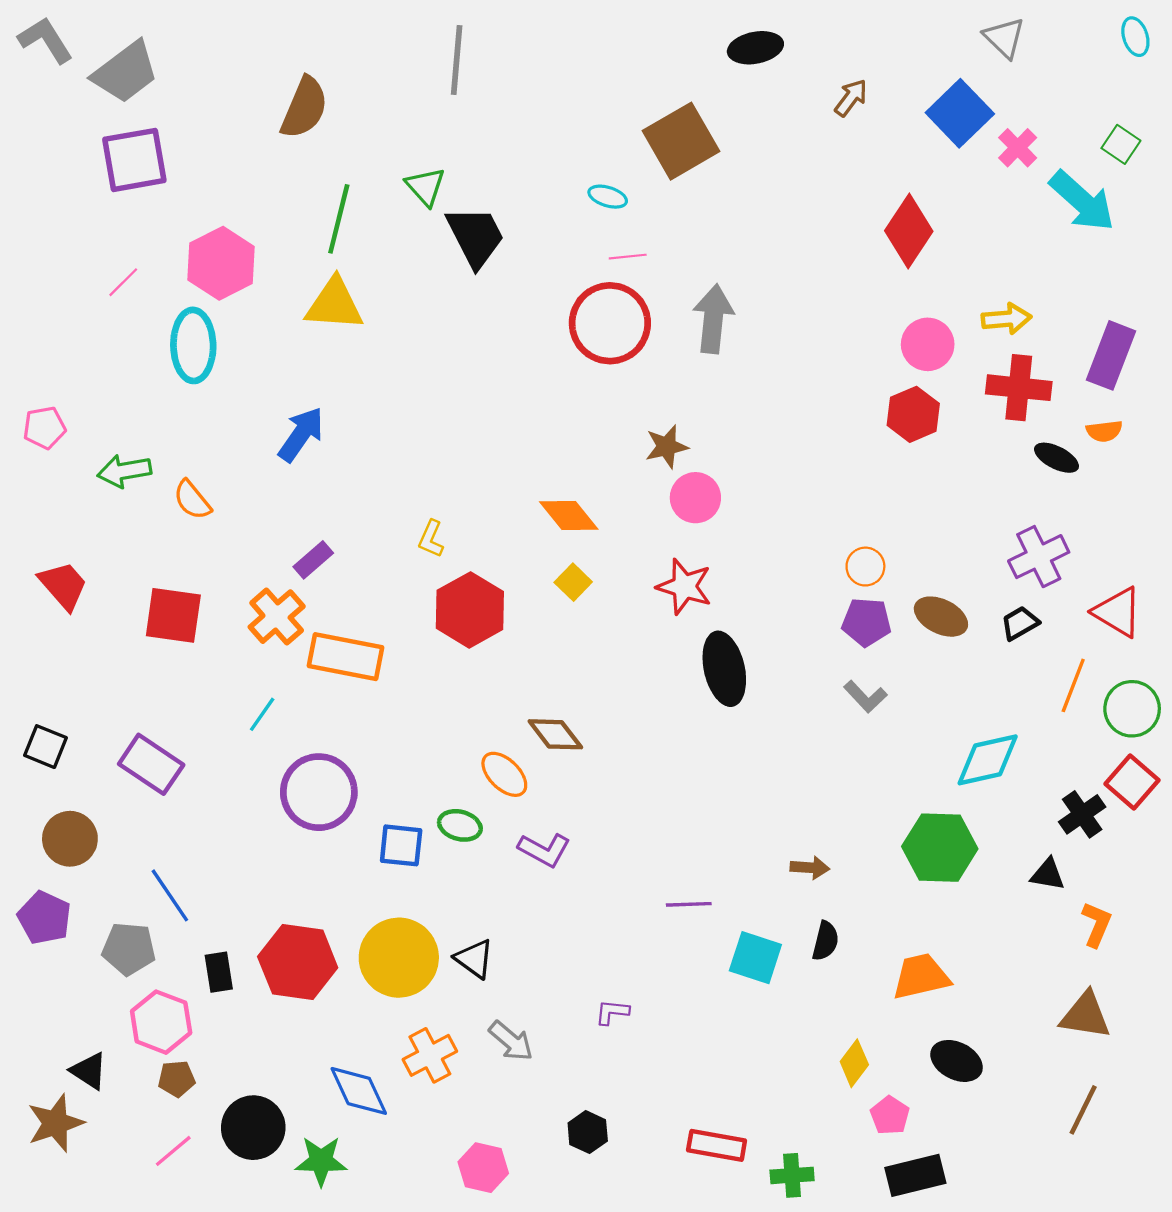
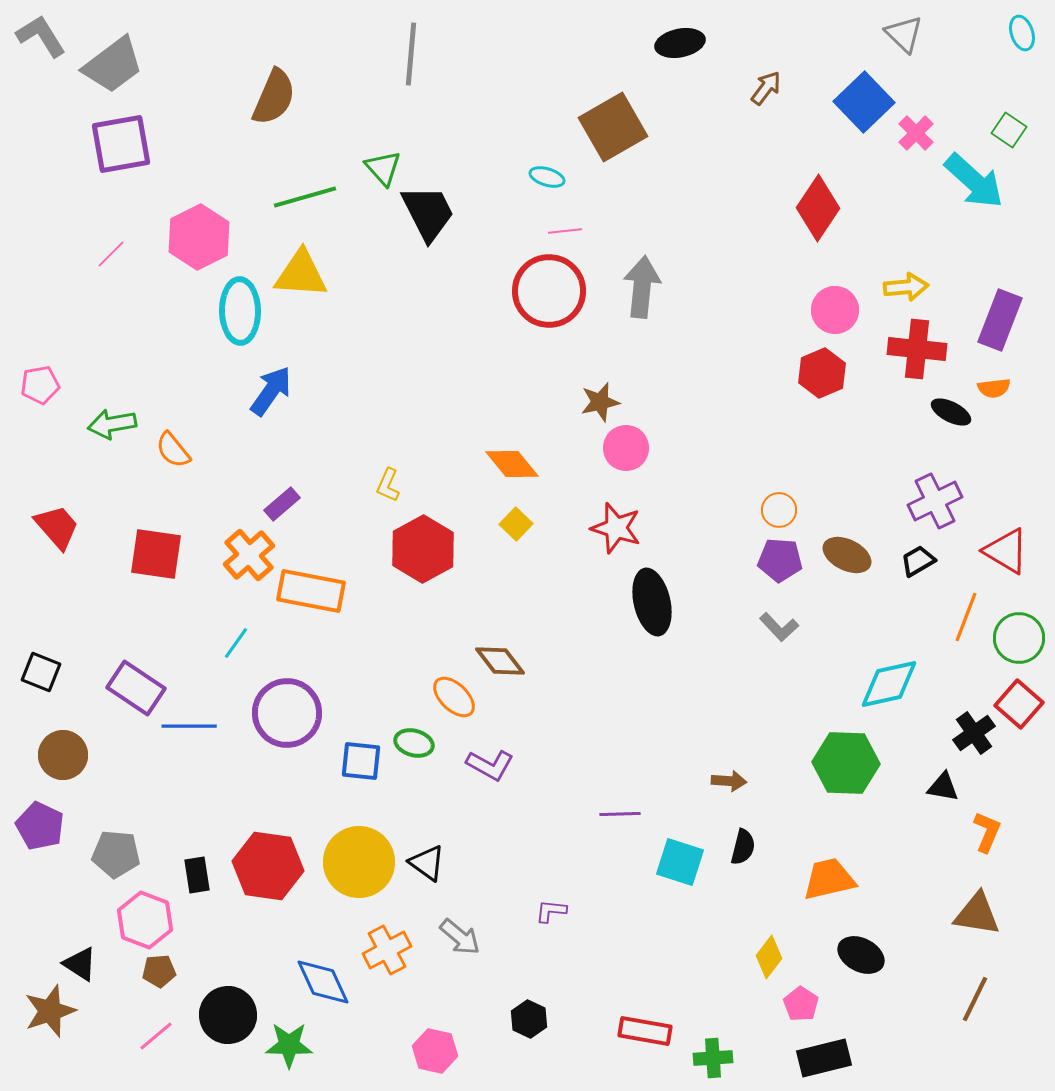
green line: (339, 219) -> (305, 197), turned 60
cyan ellipse: (193, 345) -> (240, 311), moved
blue line: (170, 895) -> (189, 726), moved, turned -56

